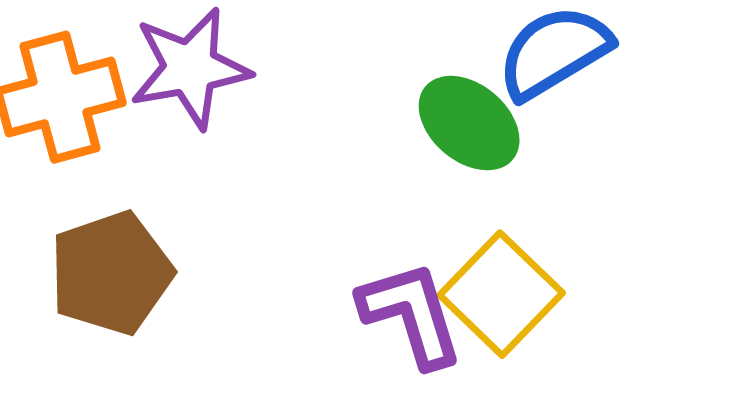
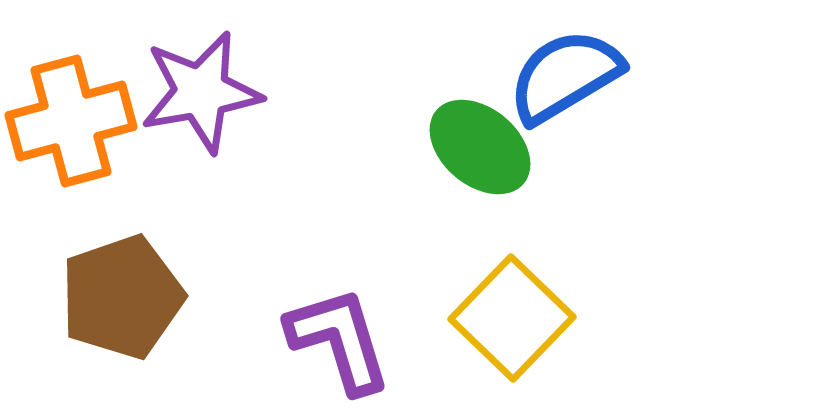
purple L-shape: (411, 314) -> (339, 340), moved

